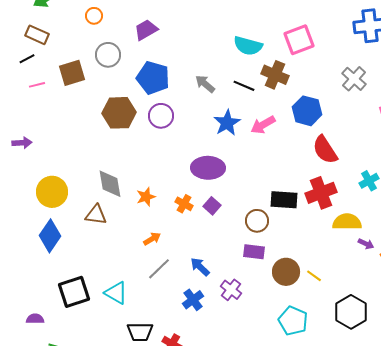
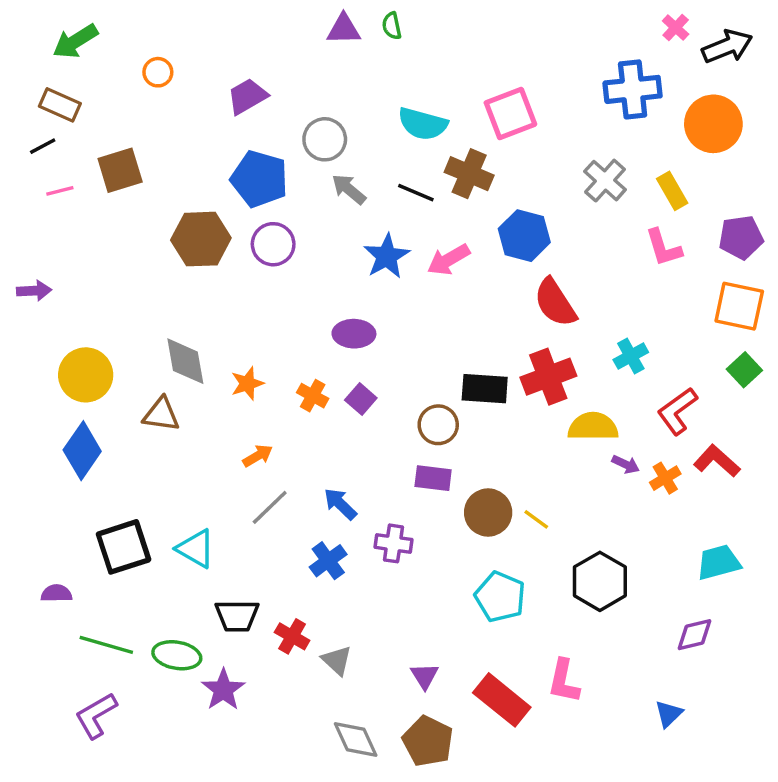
gray circle: (108, 55) -> (325, 139), moved
purple ellipse: (208, 168) -> (354, 334), size x0.7
purple cross: (231, 290) -> (394, 543), turned -30

